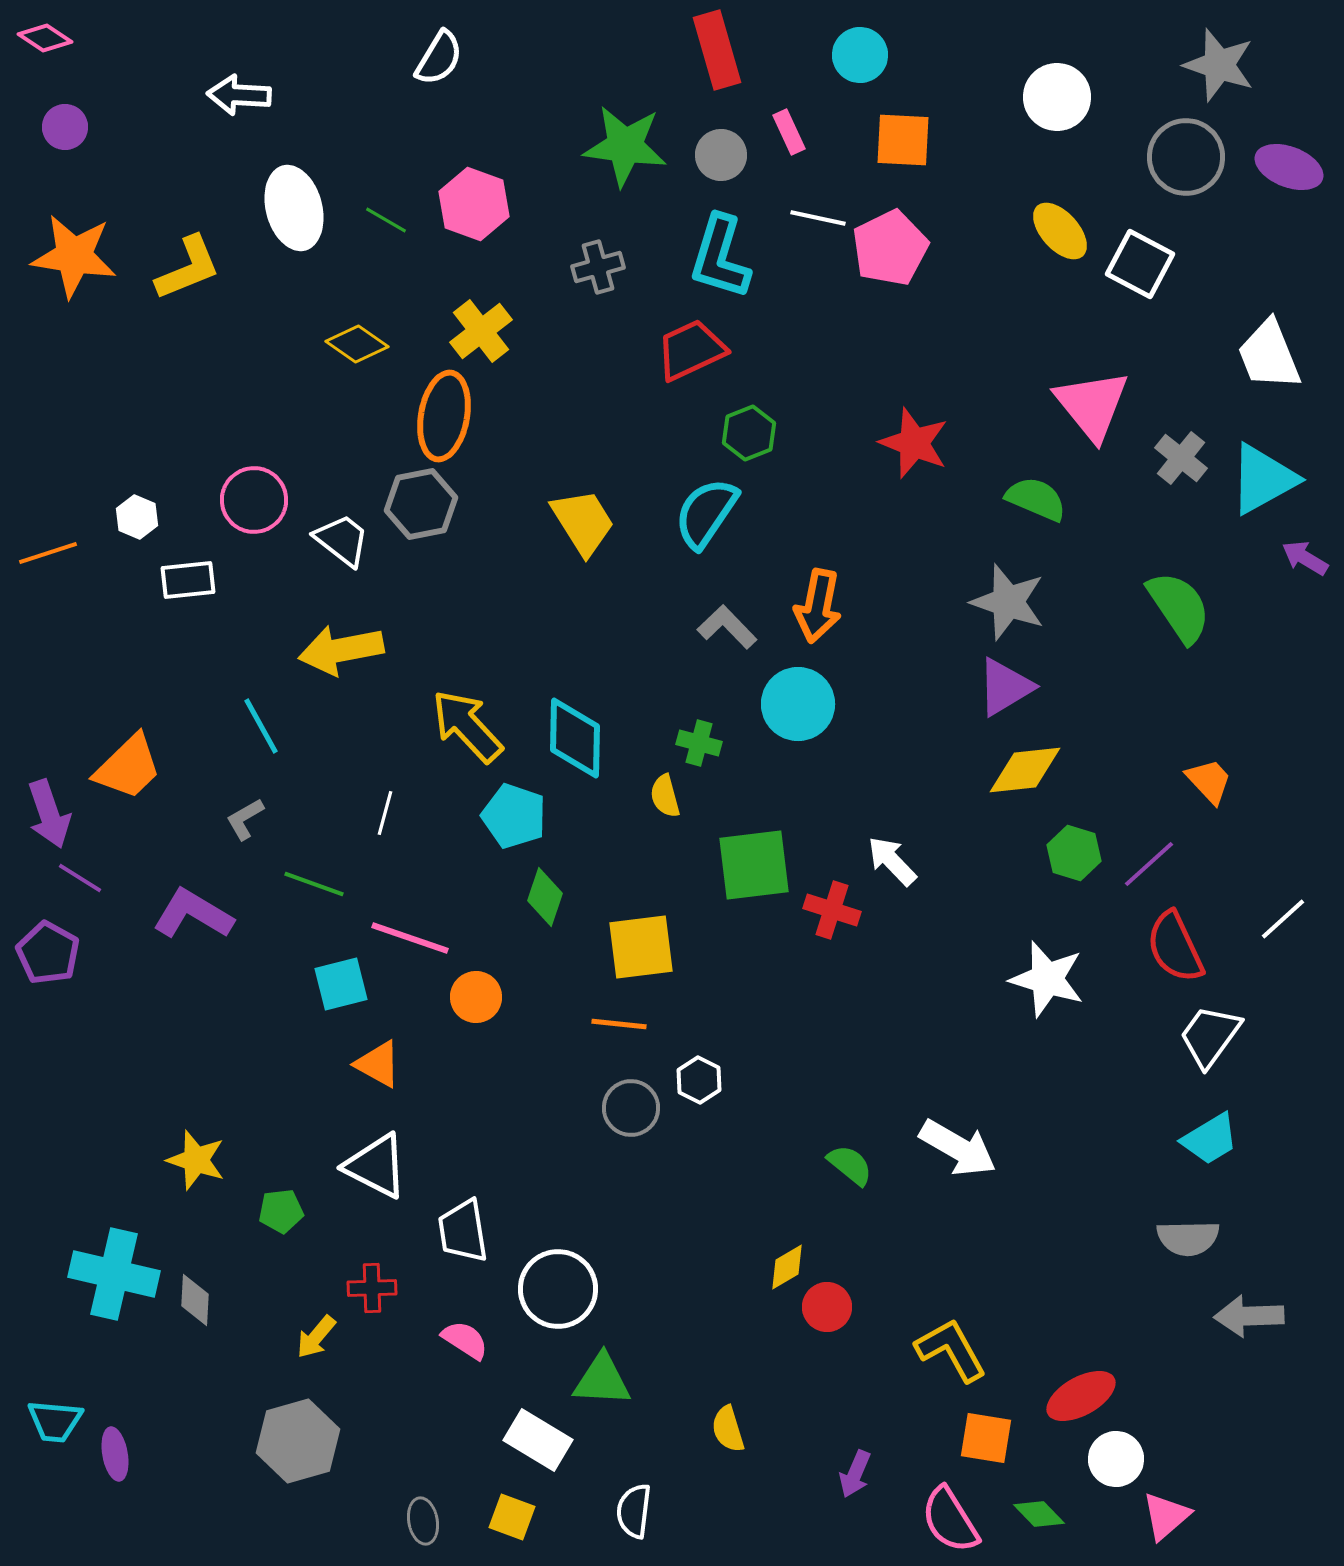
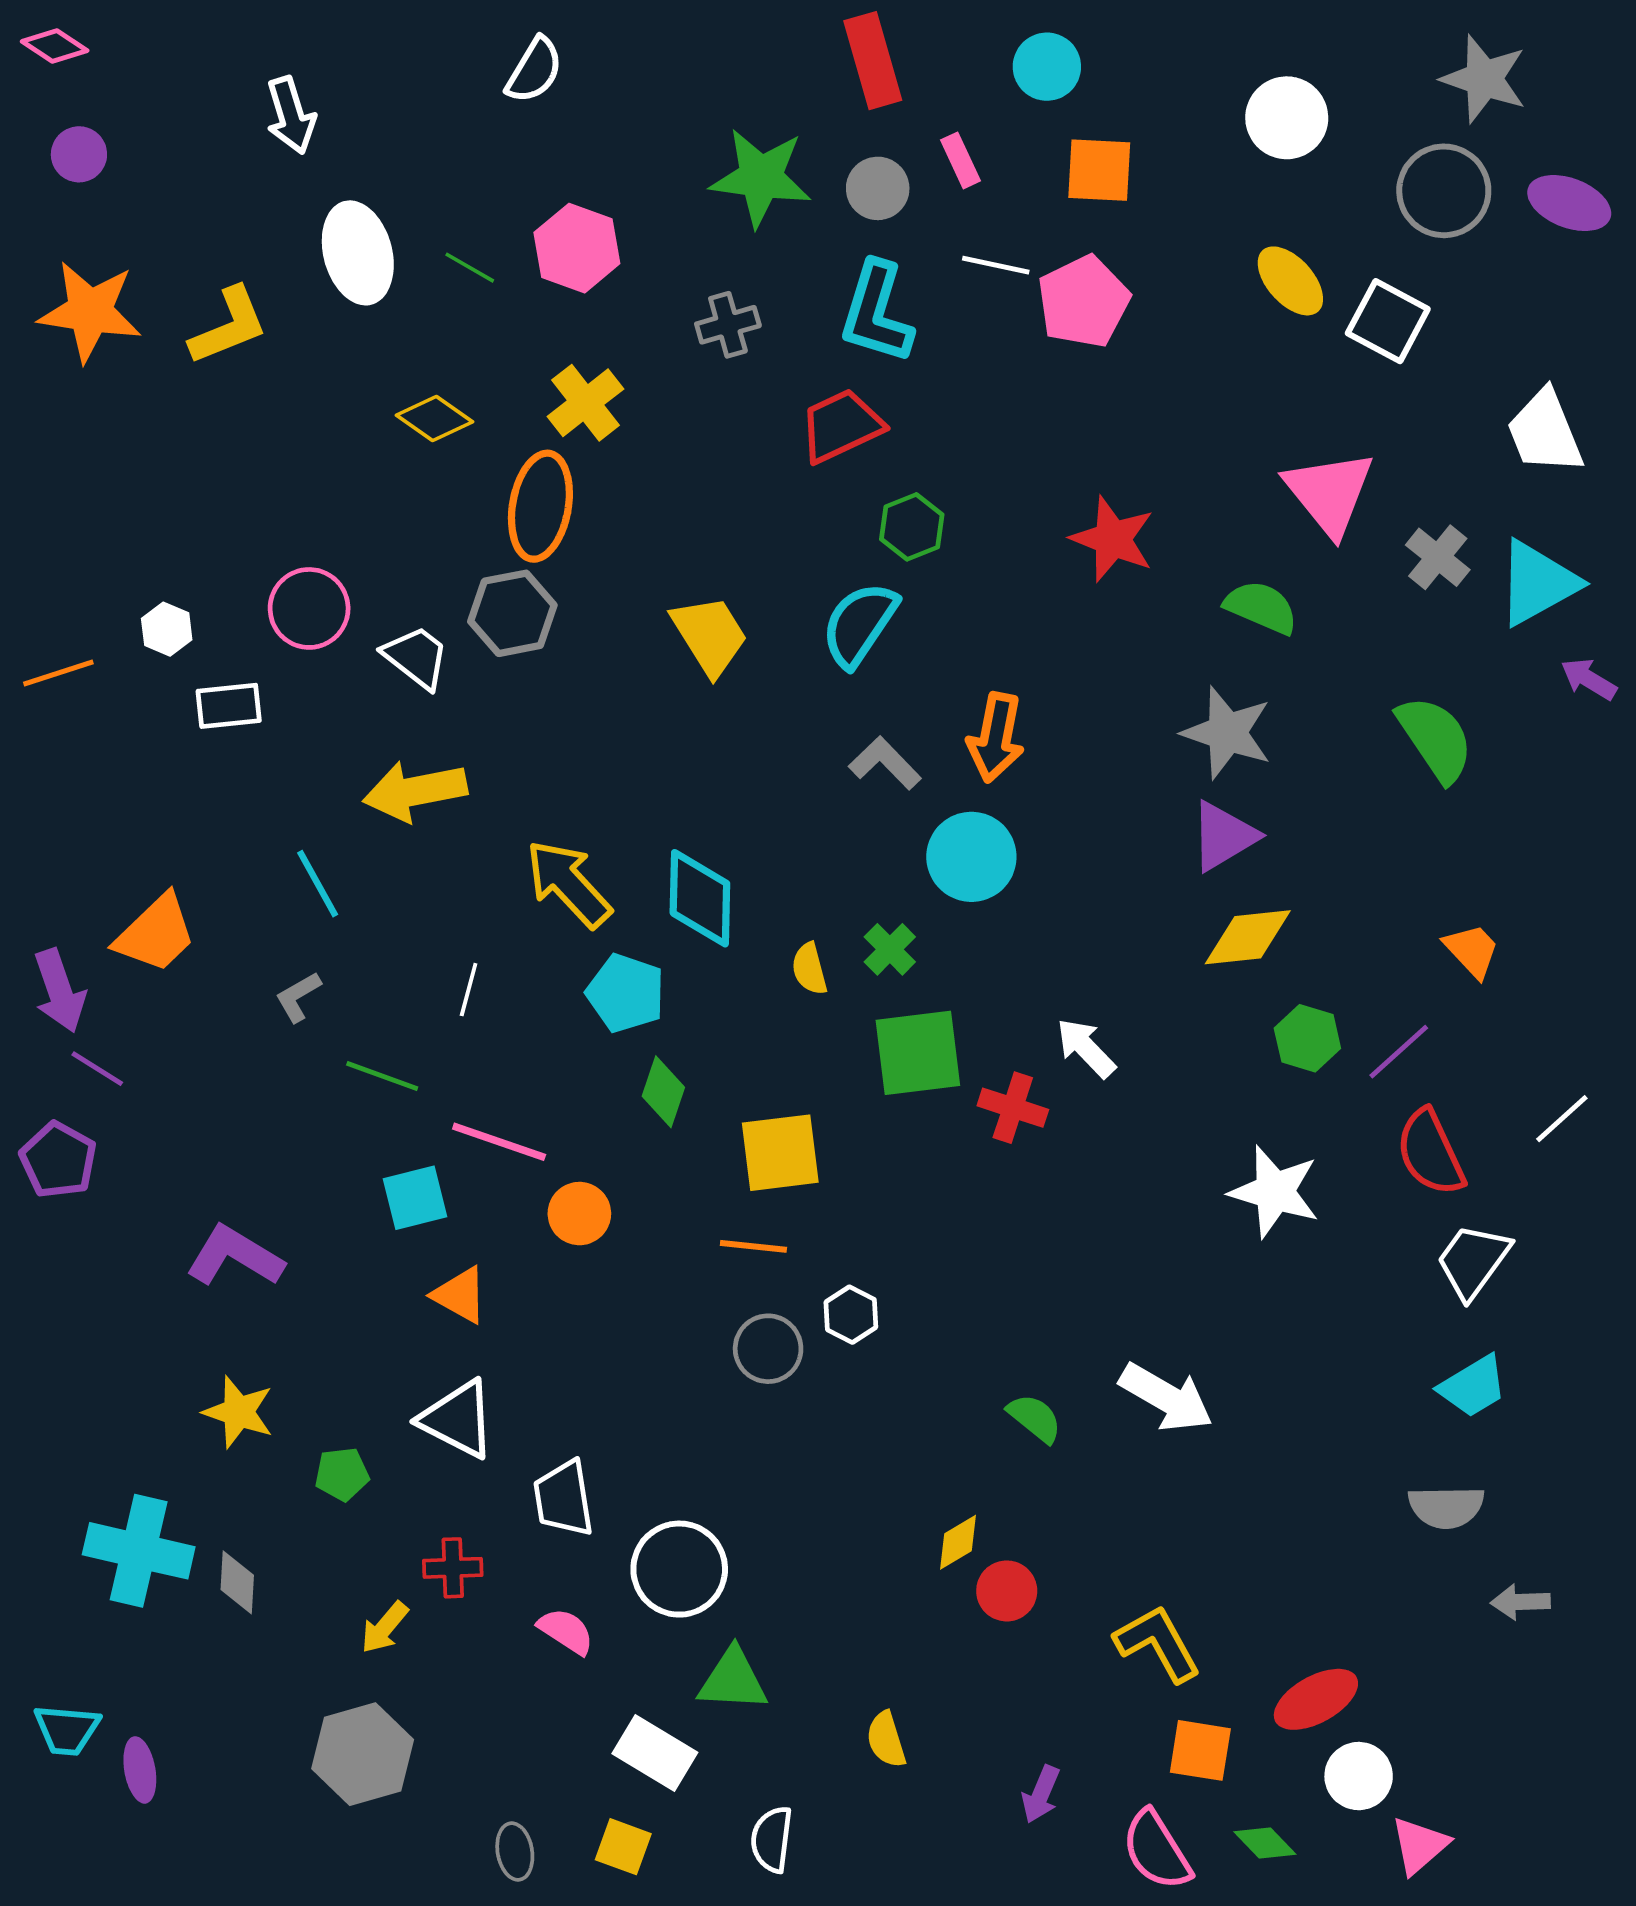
white arrow: (239, 95) -> (291, 115), turned -110
green cross: (699, 743) -> (890, 949), moved, turned 30
purple L-shape: (193, 914) -> (235, 1256), moved
gray arrow: (1249, 1316) -> (1520, 1602), size x0.7

